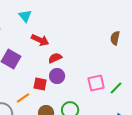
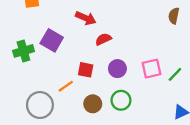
purple circle: (57, 76) -> (117, 69), moved

